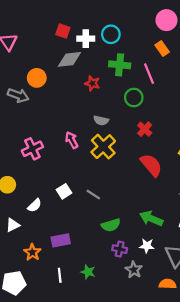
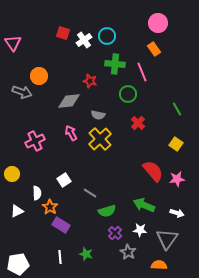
white cross: (86, 39) -> (84, 40), turned -35
gray diamond: (69, 59) -> (69, 101), moved
red semicircle: (151, 165) -> (153, 171), moved
gray line: (93, 195) -> (90, 193), moved
white semicircle: (35, 205) -> (37, 193), turned -48
purple rectangle: (61, 240) -> (61, 225), turned 42
purple cross: (120, 249) -> (115, 233), turned 32
orange star: (32, 252) -> (50, 207), moved

